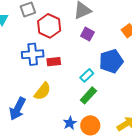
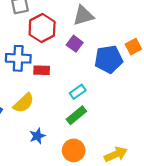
purple square: (87, 34) -> (75, 44), moved
blue pentagon: (111, 61) -> (109, 59), moved
blue star: (70, 123) -> (37, 136), moved

